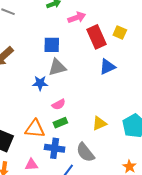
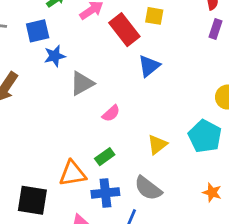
blue square: (52, 45) -> (38, 31), moved
blue star: (40, 83) -> (55, 56), moved
pink semicircle: (59, 104) -> (111, 113), moved

